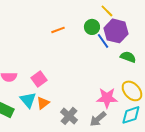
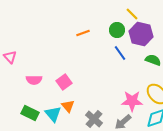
blue line: (103, 41) -> (120, 53), moved
cyan triangle: (28, 100) -> (53, 114), moved
orange triangle: (43, 103) -> (68, 106), turned -32

